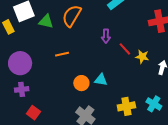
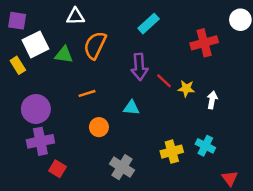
purple arrow: (106, 36) -> (139, 67), size x1.5
cyan triangle: (101, 80) -> (131, 108), moved
orange circle: (81, 83) -> (99, 127), moved
purple cross: (22, 89) -> (40, 141), size x1.5

